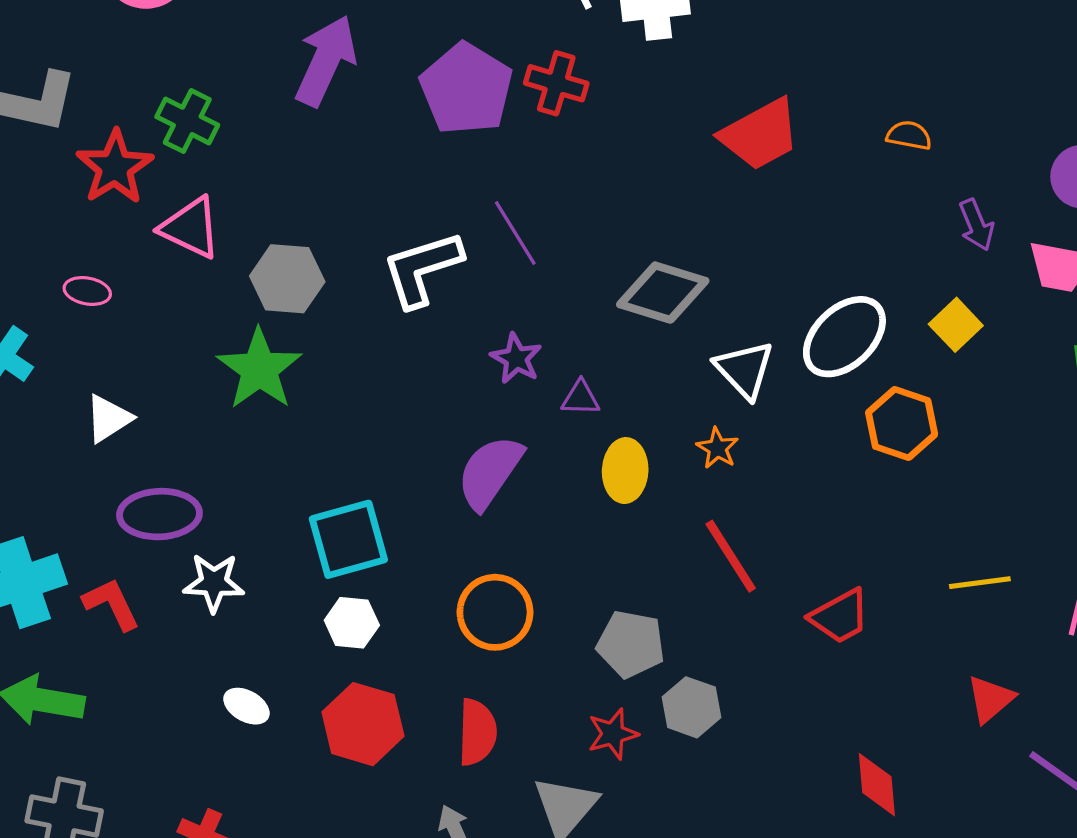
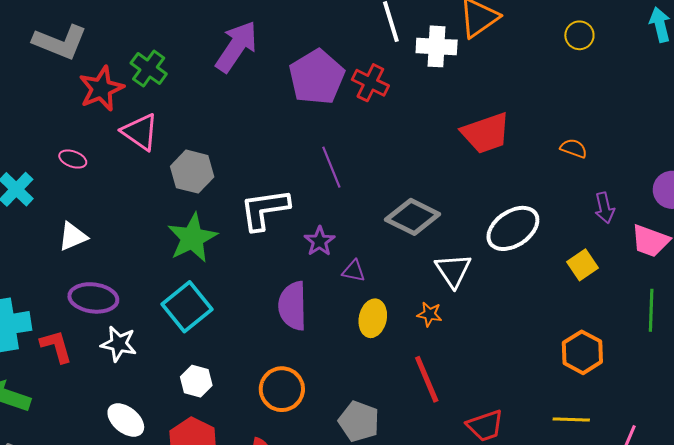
white L-shape: (422, 269) -> (265, 209), moved
white ellipse: (844, 337) -> (513, 228), moved
green star: (259, 369) -> (192, 238), moved
orange hexagon: (902, 424) -> (582, 352), moved
orange star: (717, 448) -> (430, 314), turned -30
purple semicircle: (490, 472) -> (293, 306), turned -45
cyan square: (348, 539) -> (187, 307), moved, turned -33
white ellipse: (246, 706) -> (126, 420), size x1.4

